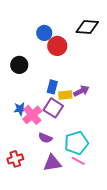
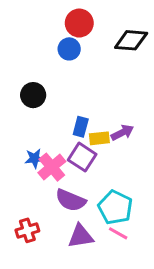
red circle: (57, 46) -> (79, 23), moved
purple semicircle: (45, 138) -> (71, 200), size x1.5
cyan pentagon: (76, 143) -> (115, 207), turned -30

